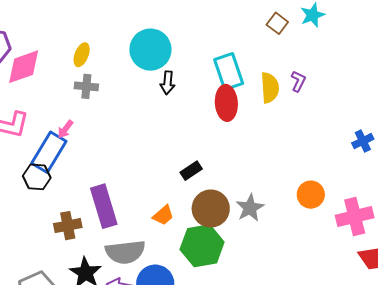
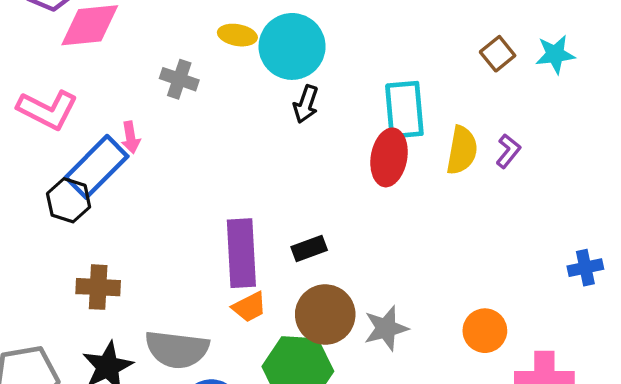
yellow ellipse: (82, 55) -> (237, 35), moved, turned 65
pink arrow: (65, 129) -> (131, 137), turned -60
purple rectangle: (104, 206) -> (241, 253), moved

